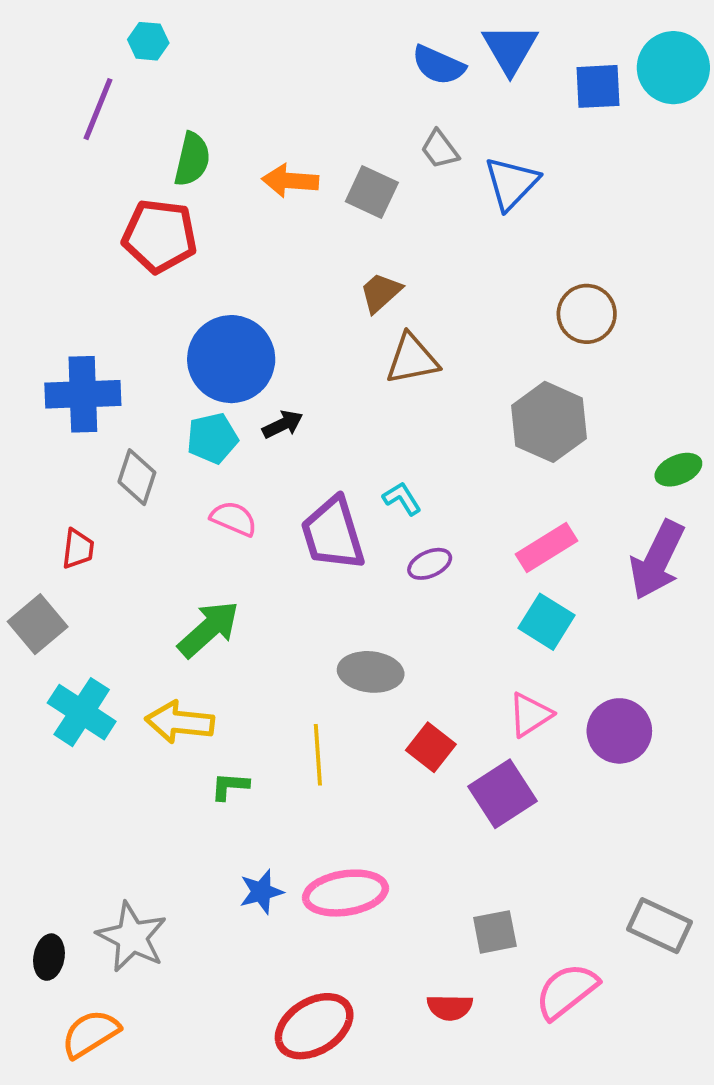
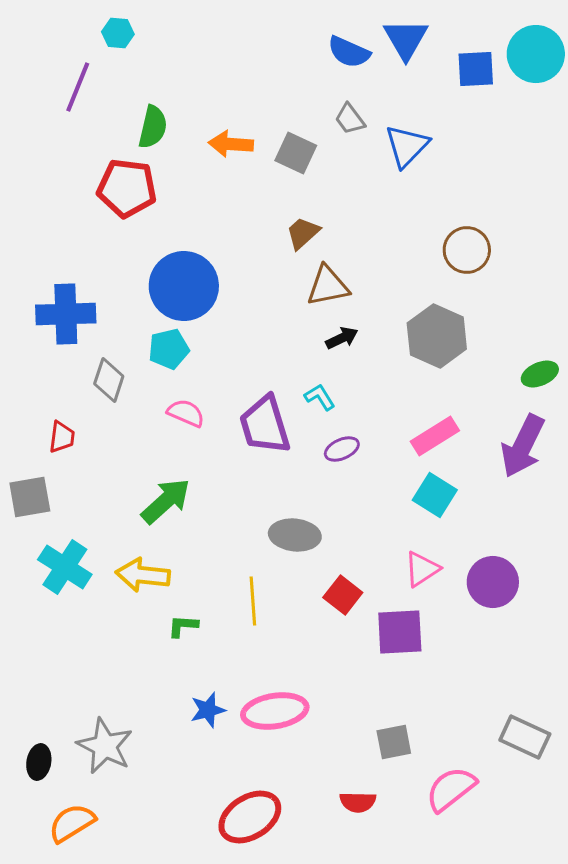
black arrow: (283, 424) -> (342, 338), moved
gray square: (38, 624) -> (30, 497), turned 30
purple square: (503, 794) -> (400, 632), turned 30

